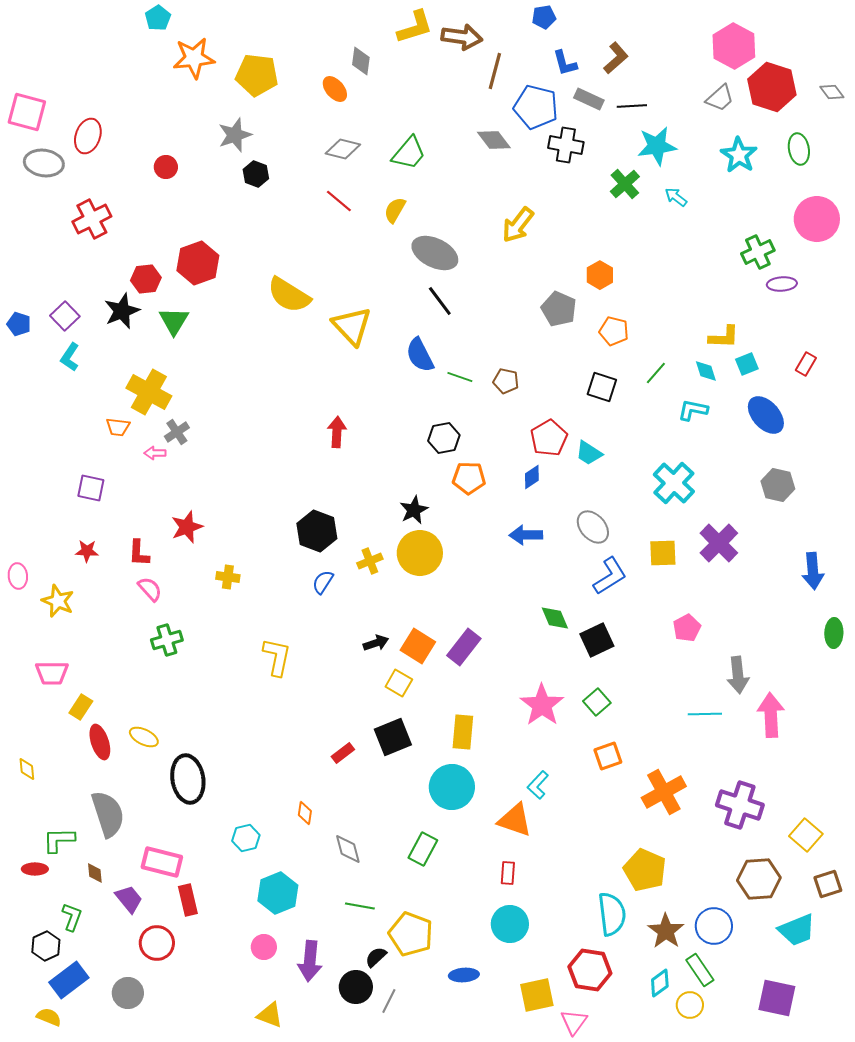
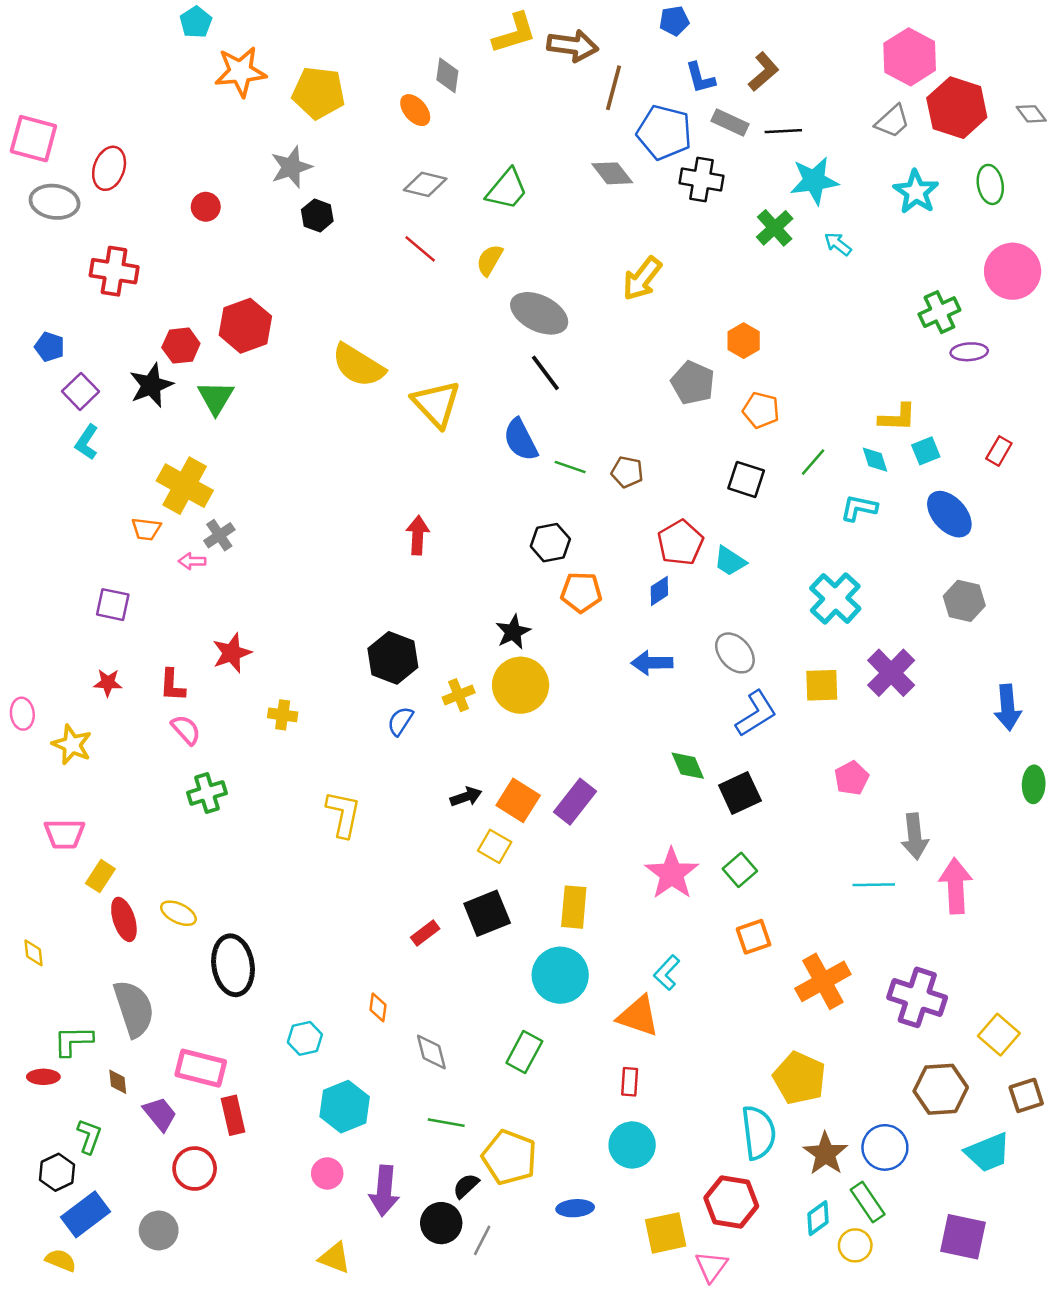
red cross: (92, 219) -> (114, 271), turned 36
blue pentagon: (19, 324) -> (50, 347), moved

